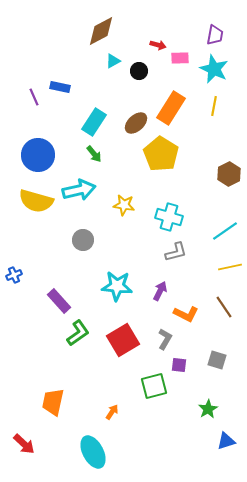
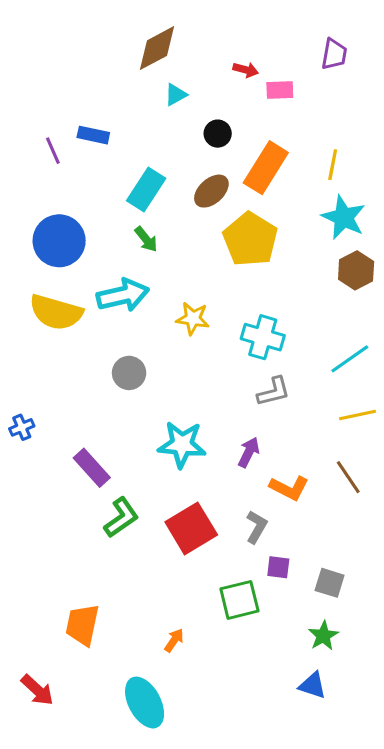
cyan star: (214, 69) -> (344, 217), moved
black circle: (139, 71) -> (218, 134), moved
gray square: (217, 360) -> (330, 583), moved
blue triangle: (226, 441) -> (312, 685), moved, turned 36

